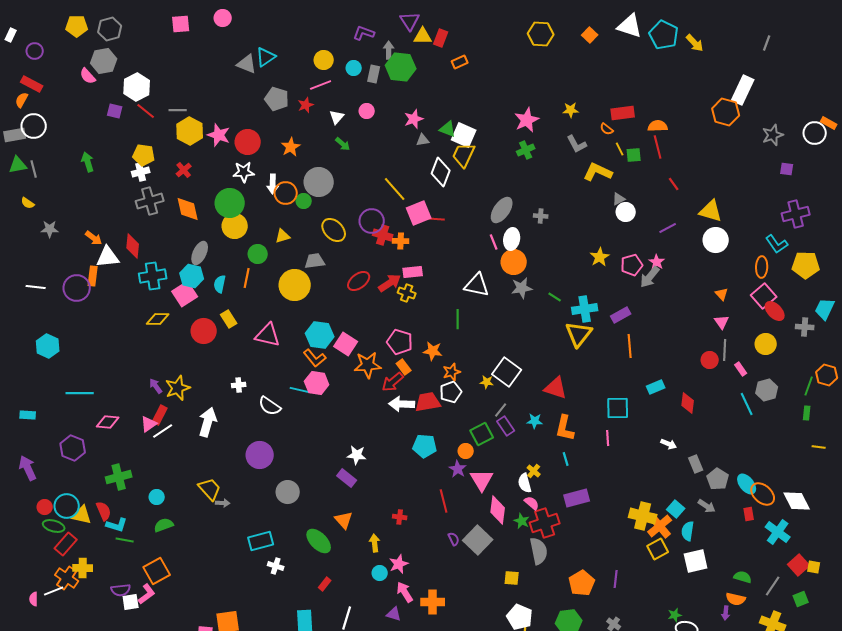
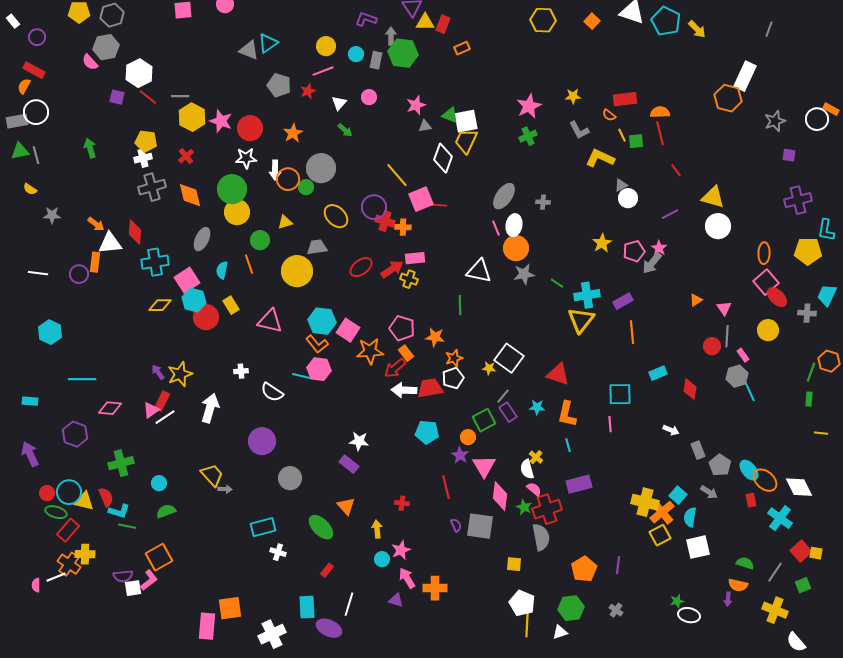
white rectangle: (11, 35) -> (13, 21), turned -64
white square: (464, 135) -> (466, 121), turned -35
cyan L-shape: (777, 244) -> (826, 230), moved, turned 45
cyan hexagon: (192, 276) -> (194, 300), moved
orange line: (247, 278) -> (249, 264), turned -30
purple circle: (77, 288) -> (79, 274), size x0.7
orange triangle: (722, 294) -> (696, 300), moved, turned 40
gray hexagon: (767, 390) -> (737, 376), moved
gray square: (478, 540) -> (480, 526), turned -36

